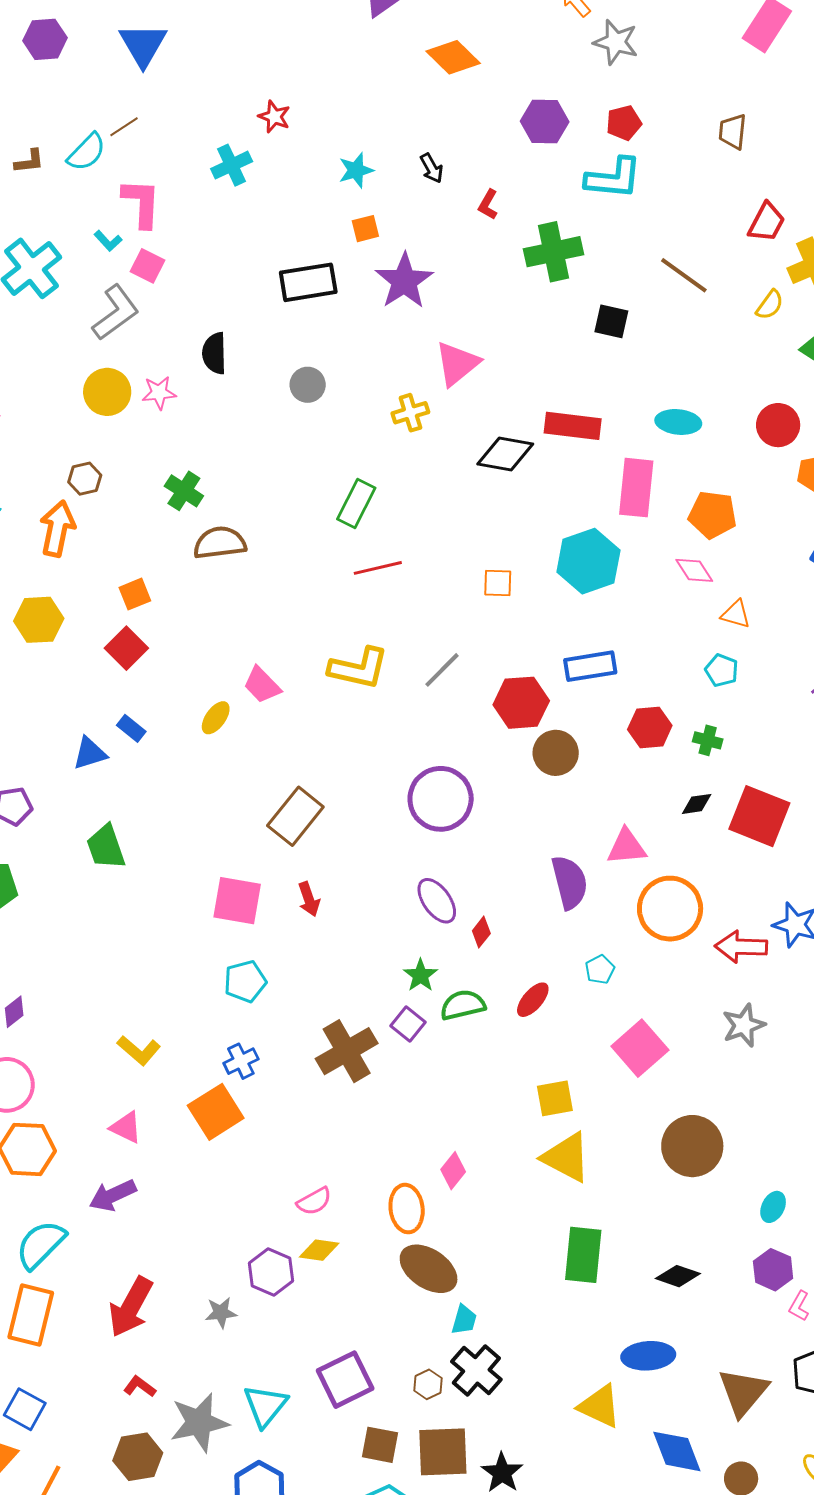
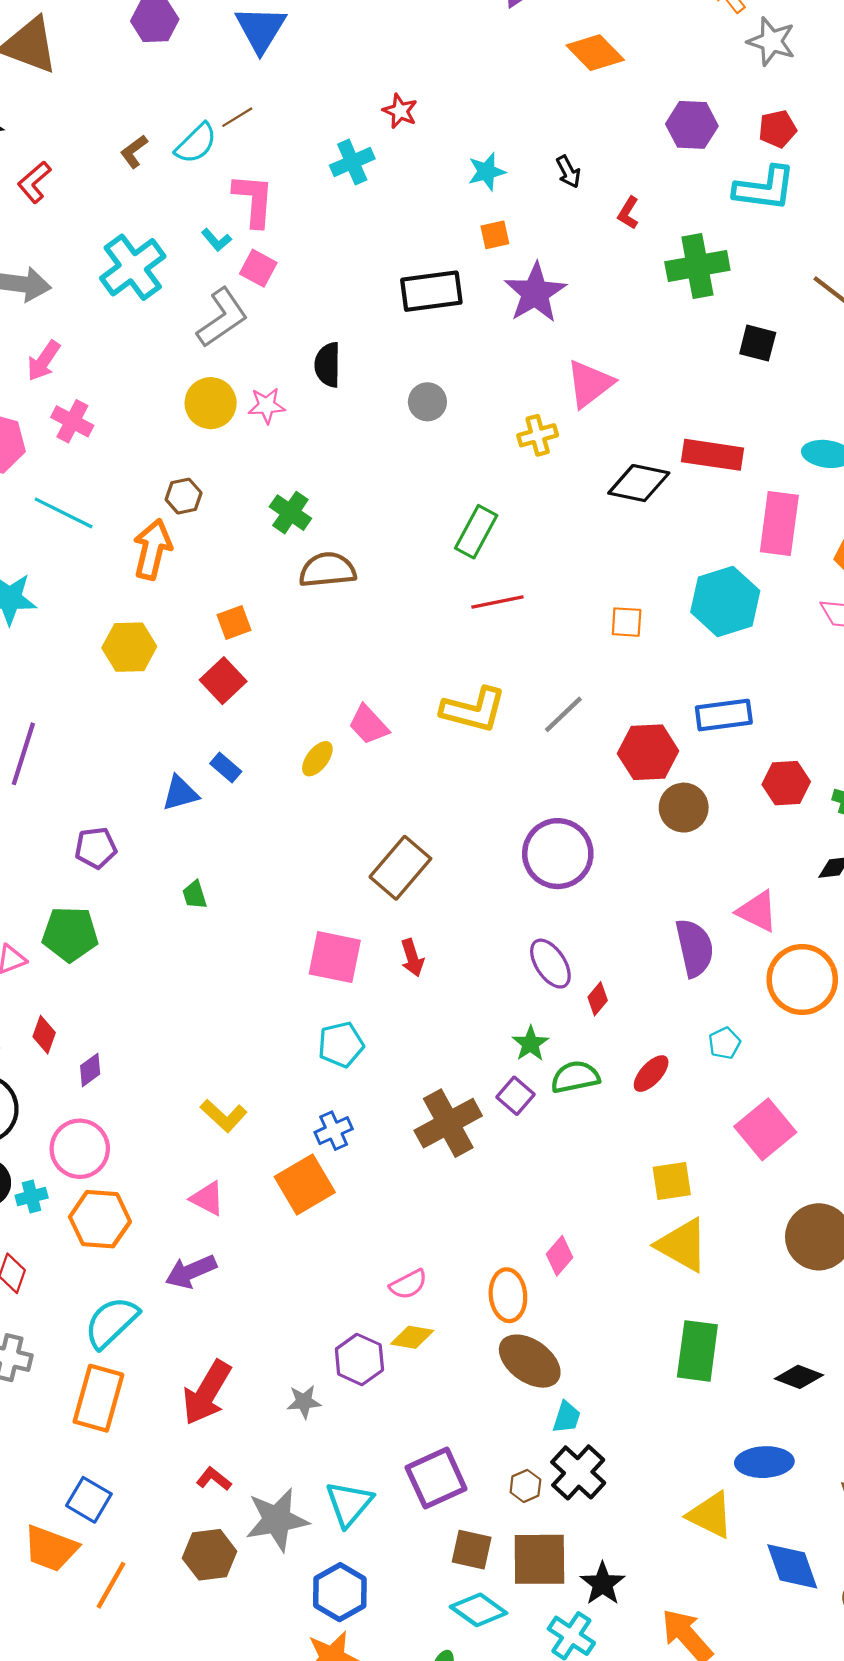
brown L-shape: (29, 161) -> (134, 152), turned 148
green trapezoid: (106, 847) -> (195, 895), size x0.6
pink triangle: (627, 847) -> (757, 911), turned 30

